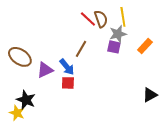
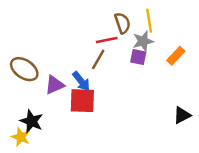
red line: (88, 19) -> (107, 40), moved, turned -54
red square: (68, 83) -> (82, 101), size x1.6

